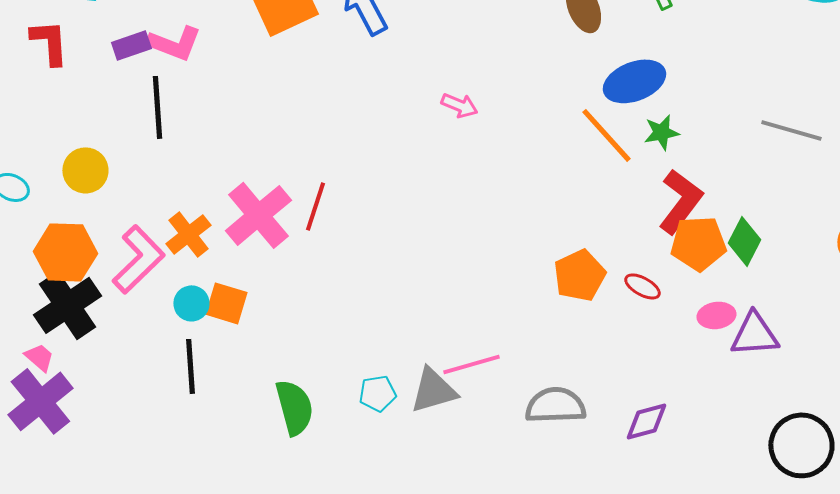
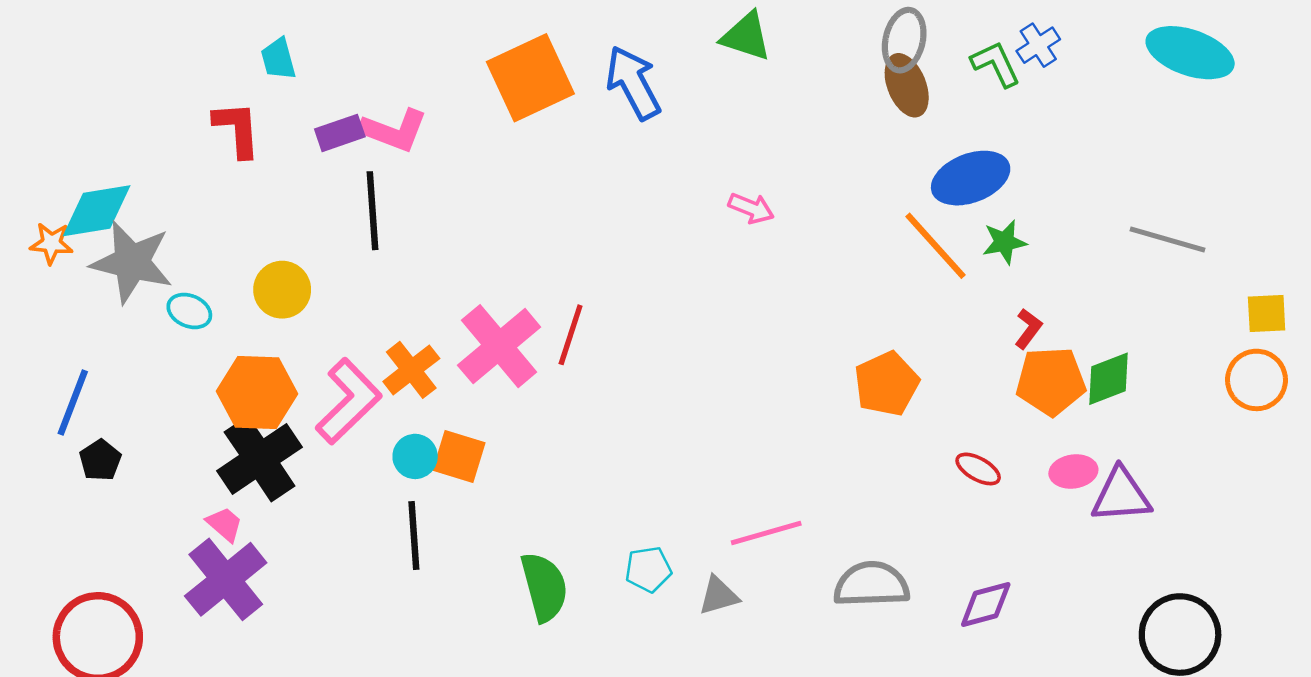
red L-shape: (680, 201) -> (1028, 329), size x0.5
green diamond: (744, 241) -> (1109, 379), turned 42
orange pentagon: (579, 275) -> (887, 384), moved
red ellipse: (642, 286) -> (978, 469), moved
gray triangle: (433, 390) -> (719, 596), moved, size x0.7

